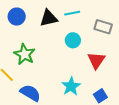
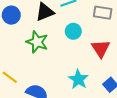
green star: (25, 54) -> (37, 42), moved

